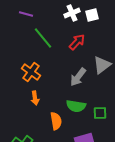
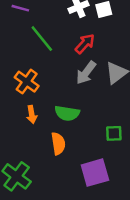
gray arrow: (78, 77) -> (86, 73), moved
green semicircle: (76, 106) -> (67, 113), moved

